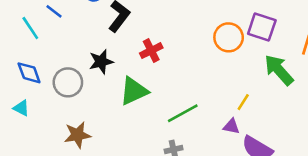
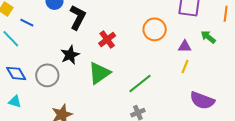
orange circle: (229, 37) -> (155, 29), moved
green arrow: (279, 70) -> (208, 37), size x0.6
purple triangle: (231, 126) -> (185, 46), moved

